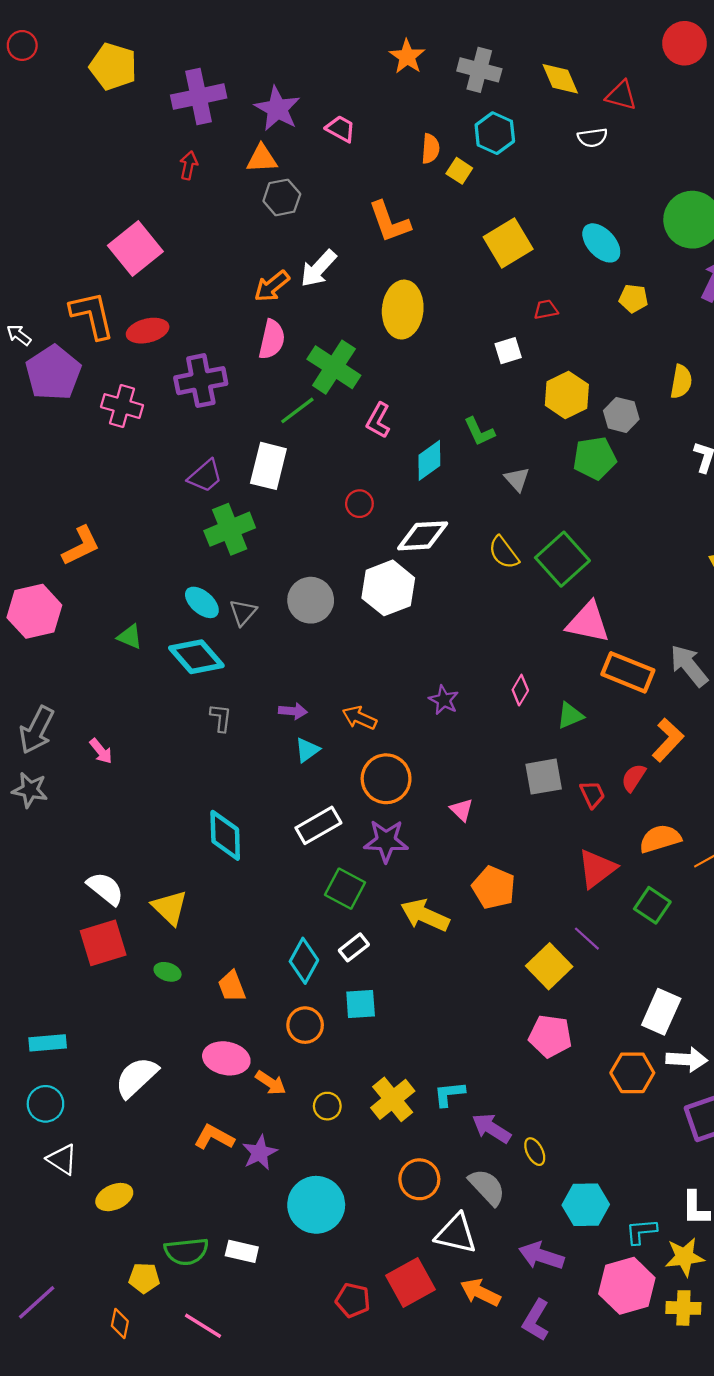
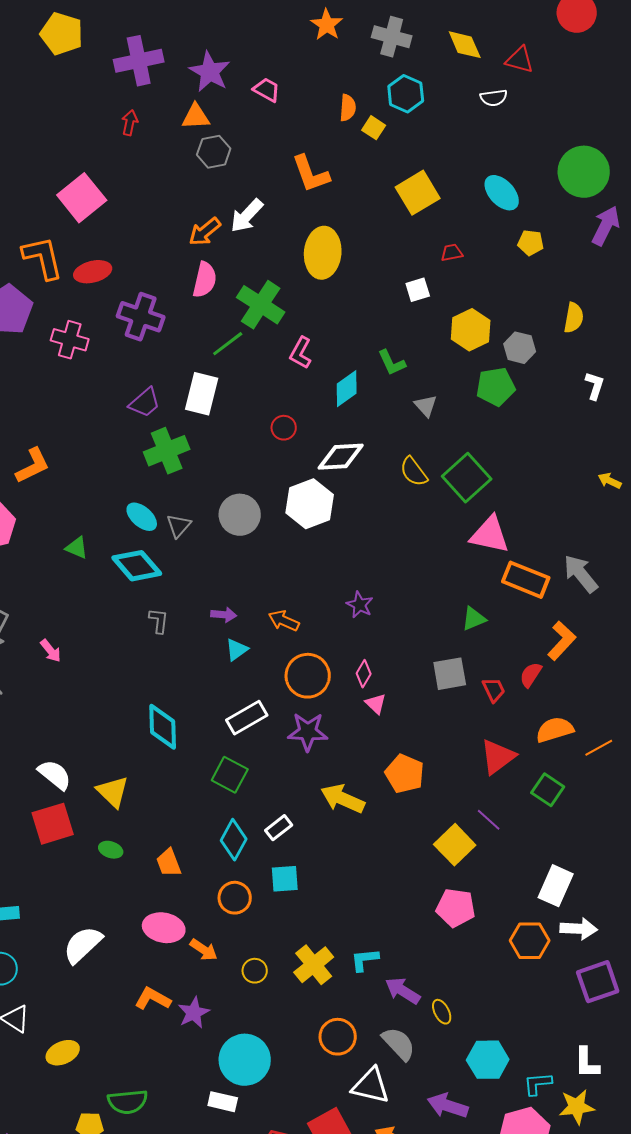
purple cross: (201, 381) -> (141, 317), turned 30
pink diamond: (520, 690) -> (364, 674), moved
green square: (345, 889) -> (230, 775), moved
white rectangle: (242, 1251) -> (223, 1102), moved

